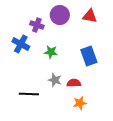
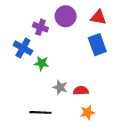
green star: (51, 52) -> (42, 63), moved
blue rectangle: (89, 56) -> (97, 45), moved
black line: (29, 94) -> (40, 112), moved

